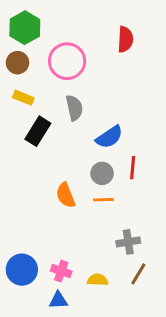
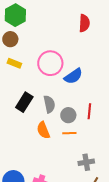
pink circle: (67, 61) -> (50, 63), moved
gray semicircle: (74, 108) -> (49, 104), moved
black rectangle: (38, 131) -> (24, 102), moved
blue semicircle: (109, 137) -> (73, 76), moved

